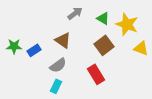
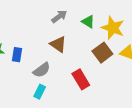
brown triangle: (63, 40) -> (58, 44), moved
brown square: (104, 45) -> (102, 53), moved
blue rectangle: (34, 50) -> (17, 55), turned -48

